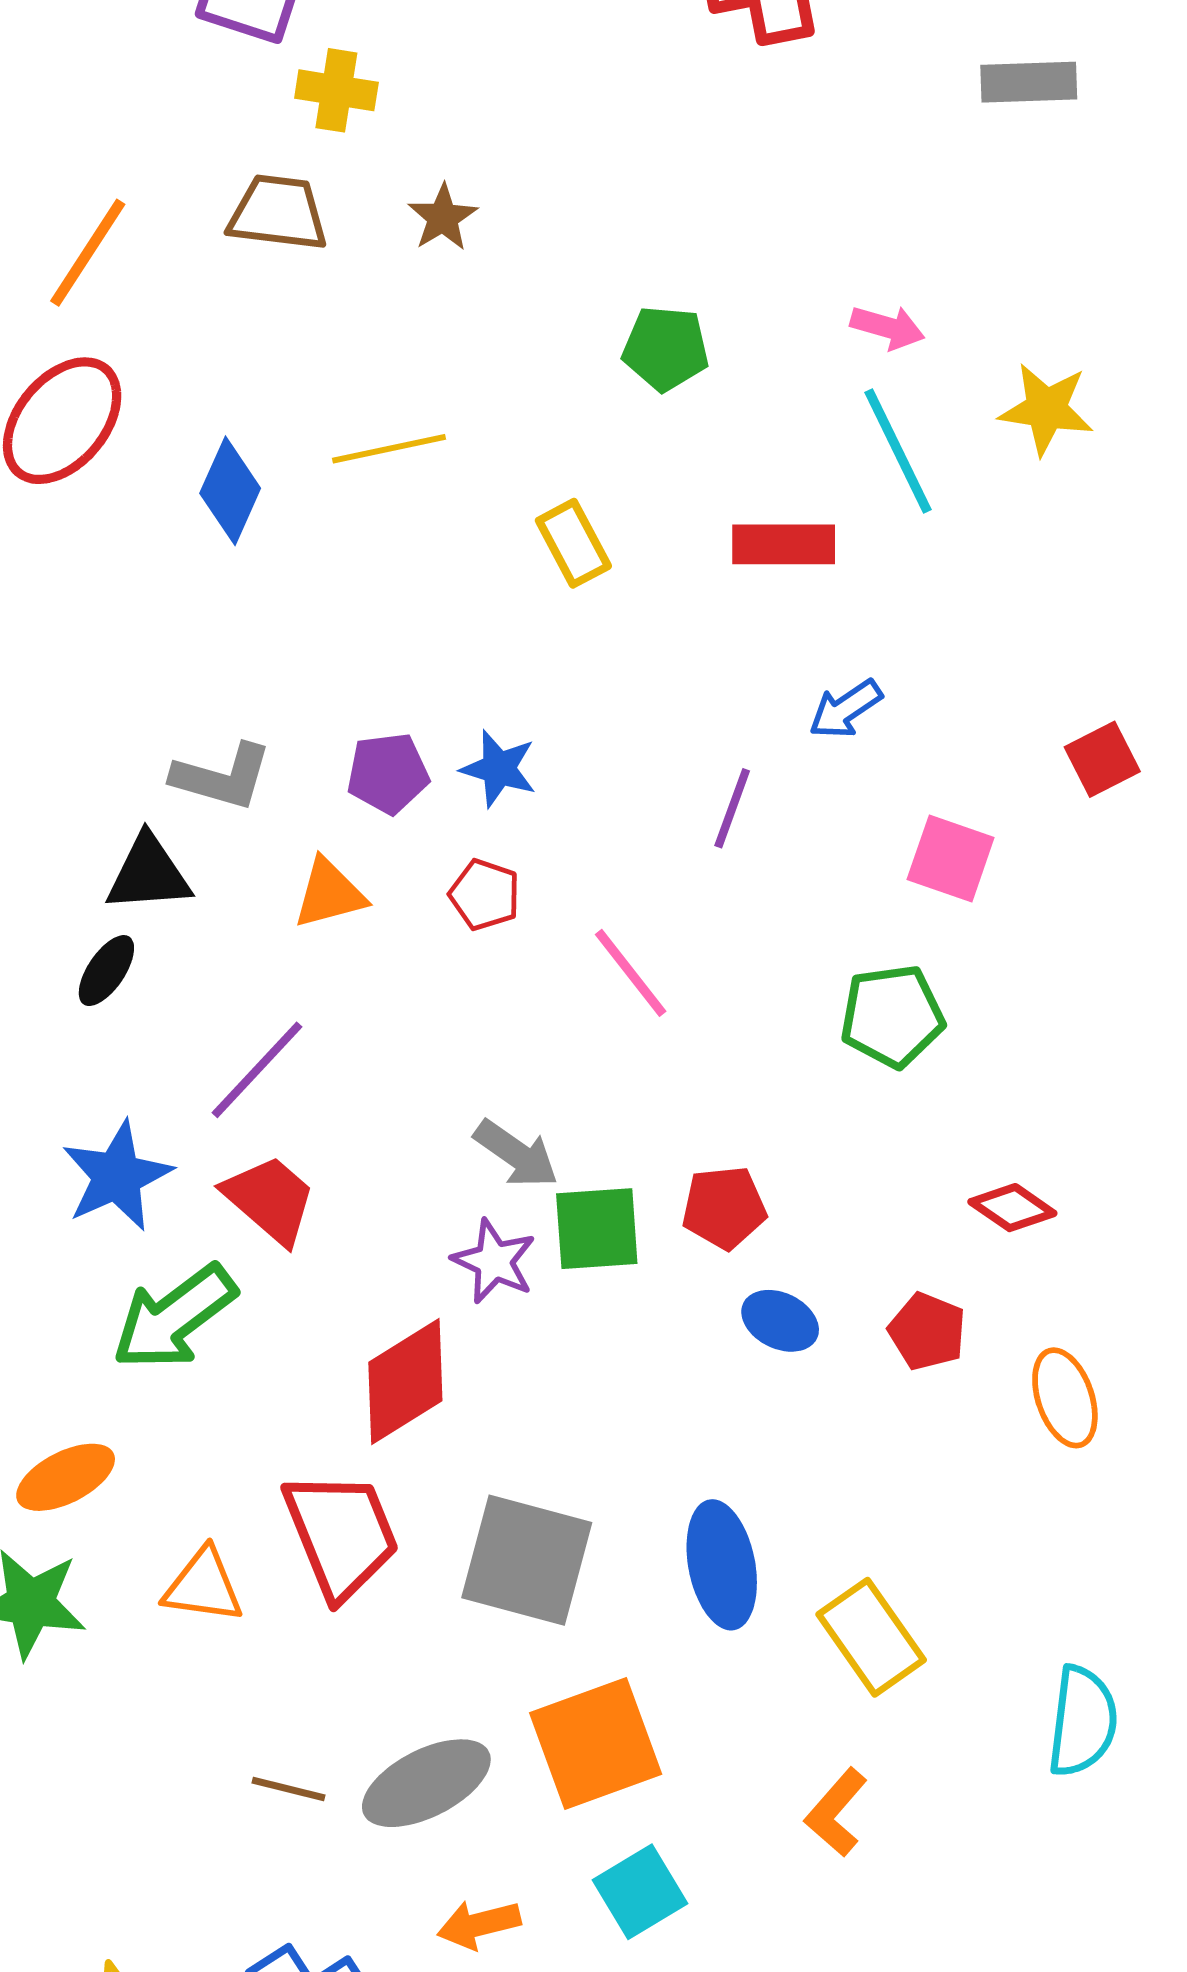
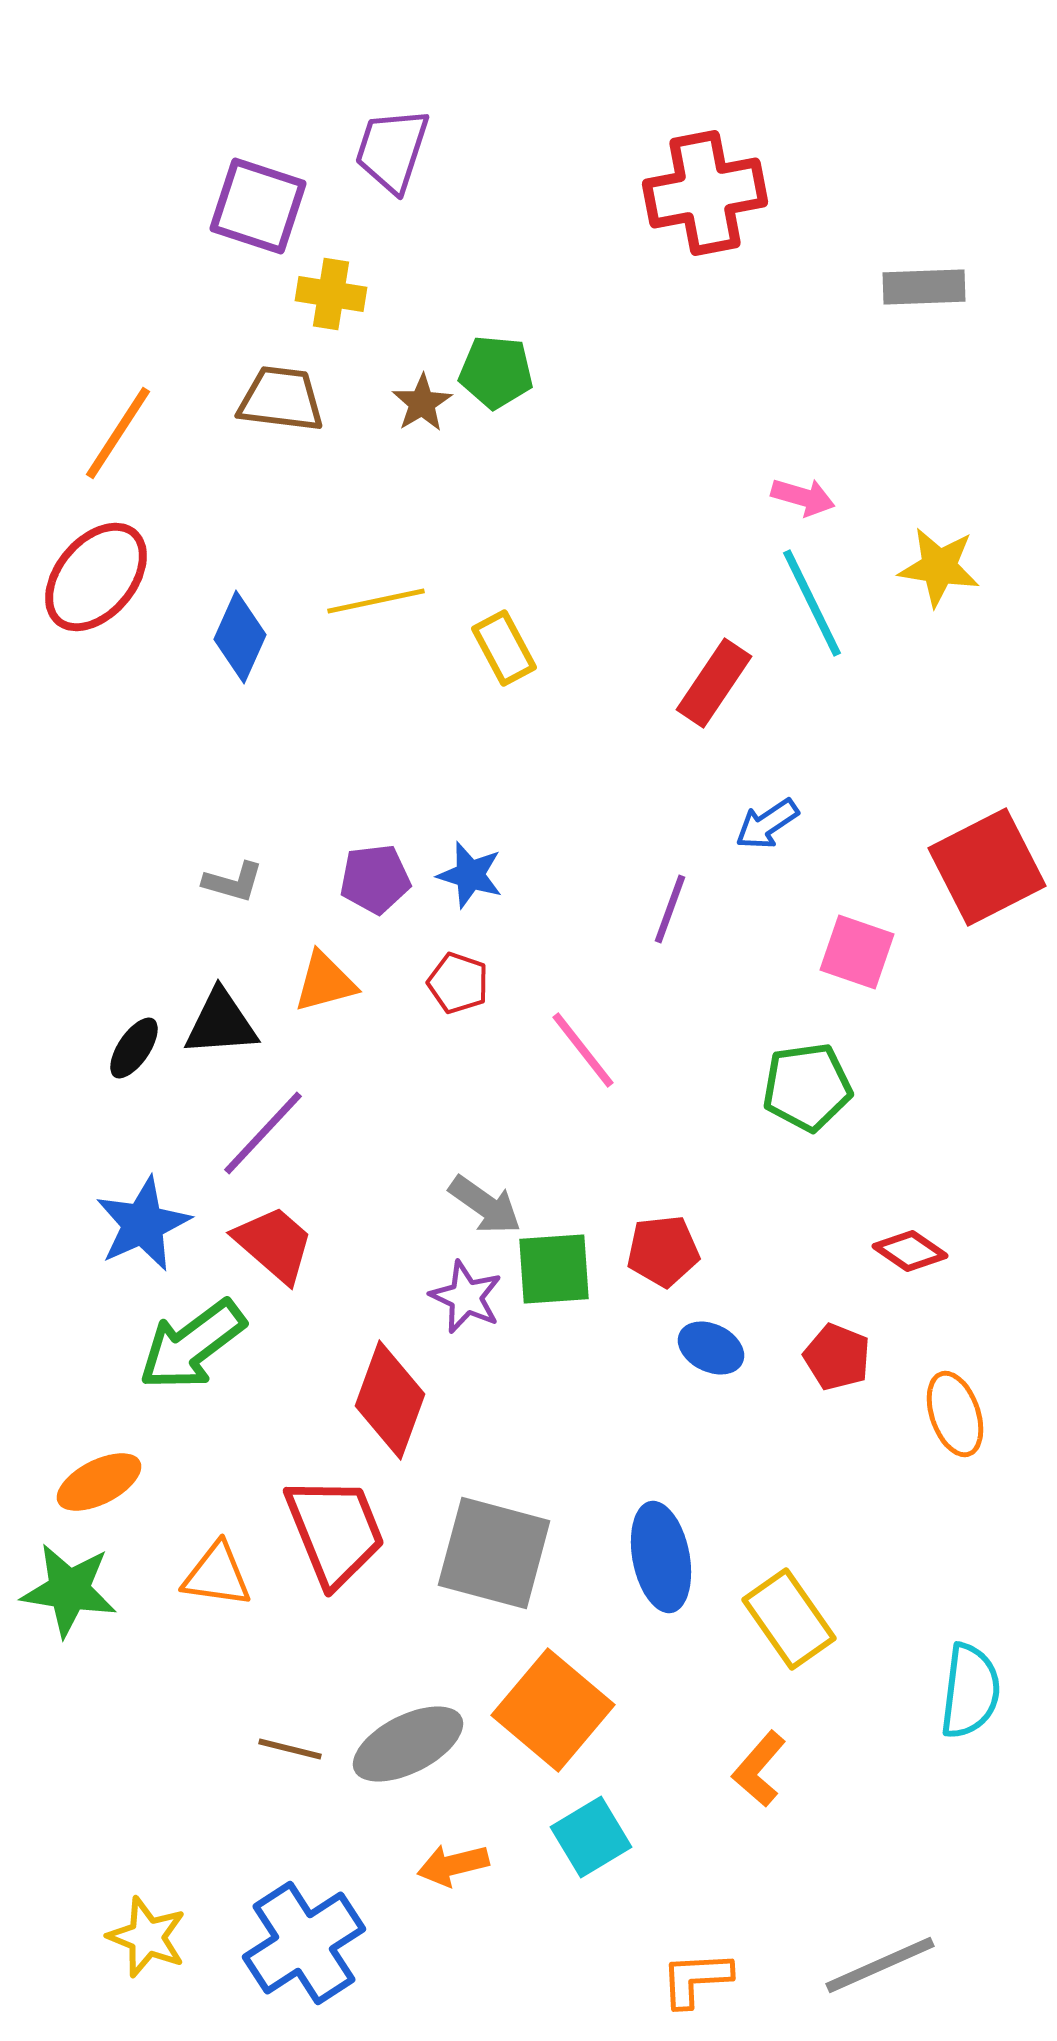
green pentagon: (666, 348) -> (496, 372), moved
yellow rectangle: (573, 543) -> (504, 648), moved
red rectangle: (784, 544) -> (714, 683), turned -56
red square: (1102, 759) -> (987, 867), size x1.8
gray L-shape: (222, 777) -> (233, 882), size x0.7
black triangle: (148, 874) -> (221, 1023), moved
red diamond: (405, 1382) -> (390, 1400), turned -38
orange square: (596, 1743) -> (553, 1710), turned -30

